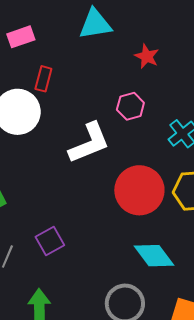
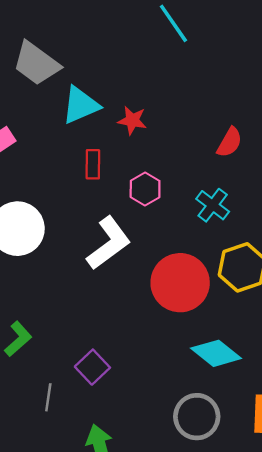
red star: (147, 56) -> (132, 120), moved
red rectangle: (43, 79) -> (93, 164), moved

